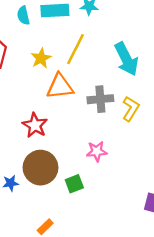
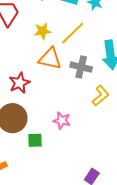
gray cross: (100, 99) -> (81, 67), moved

